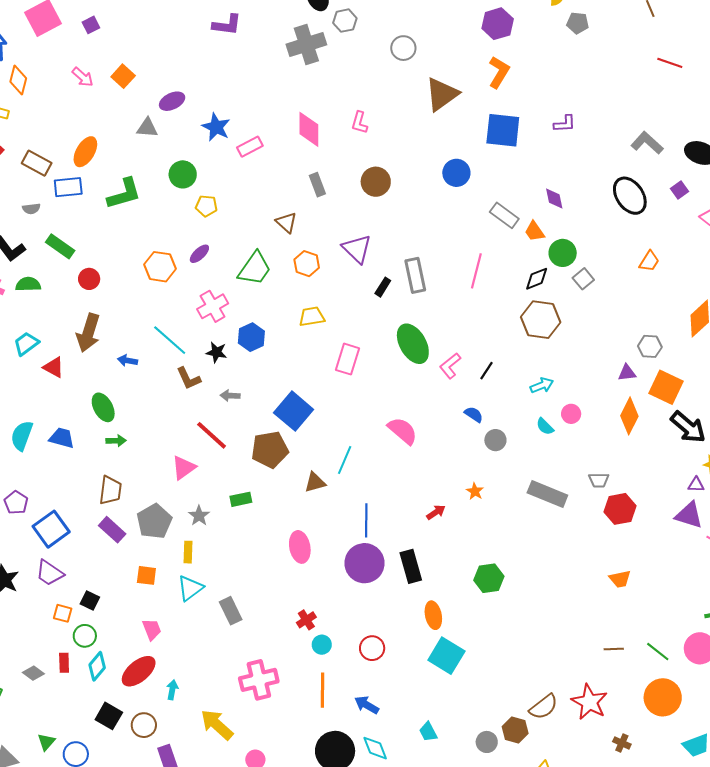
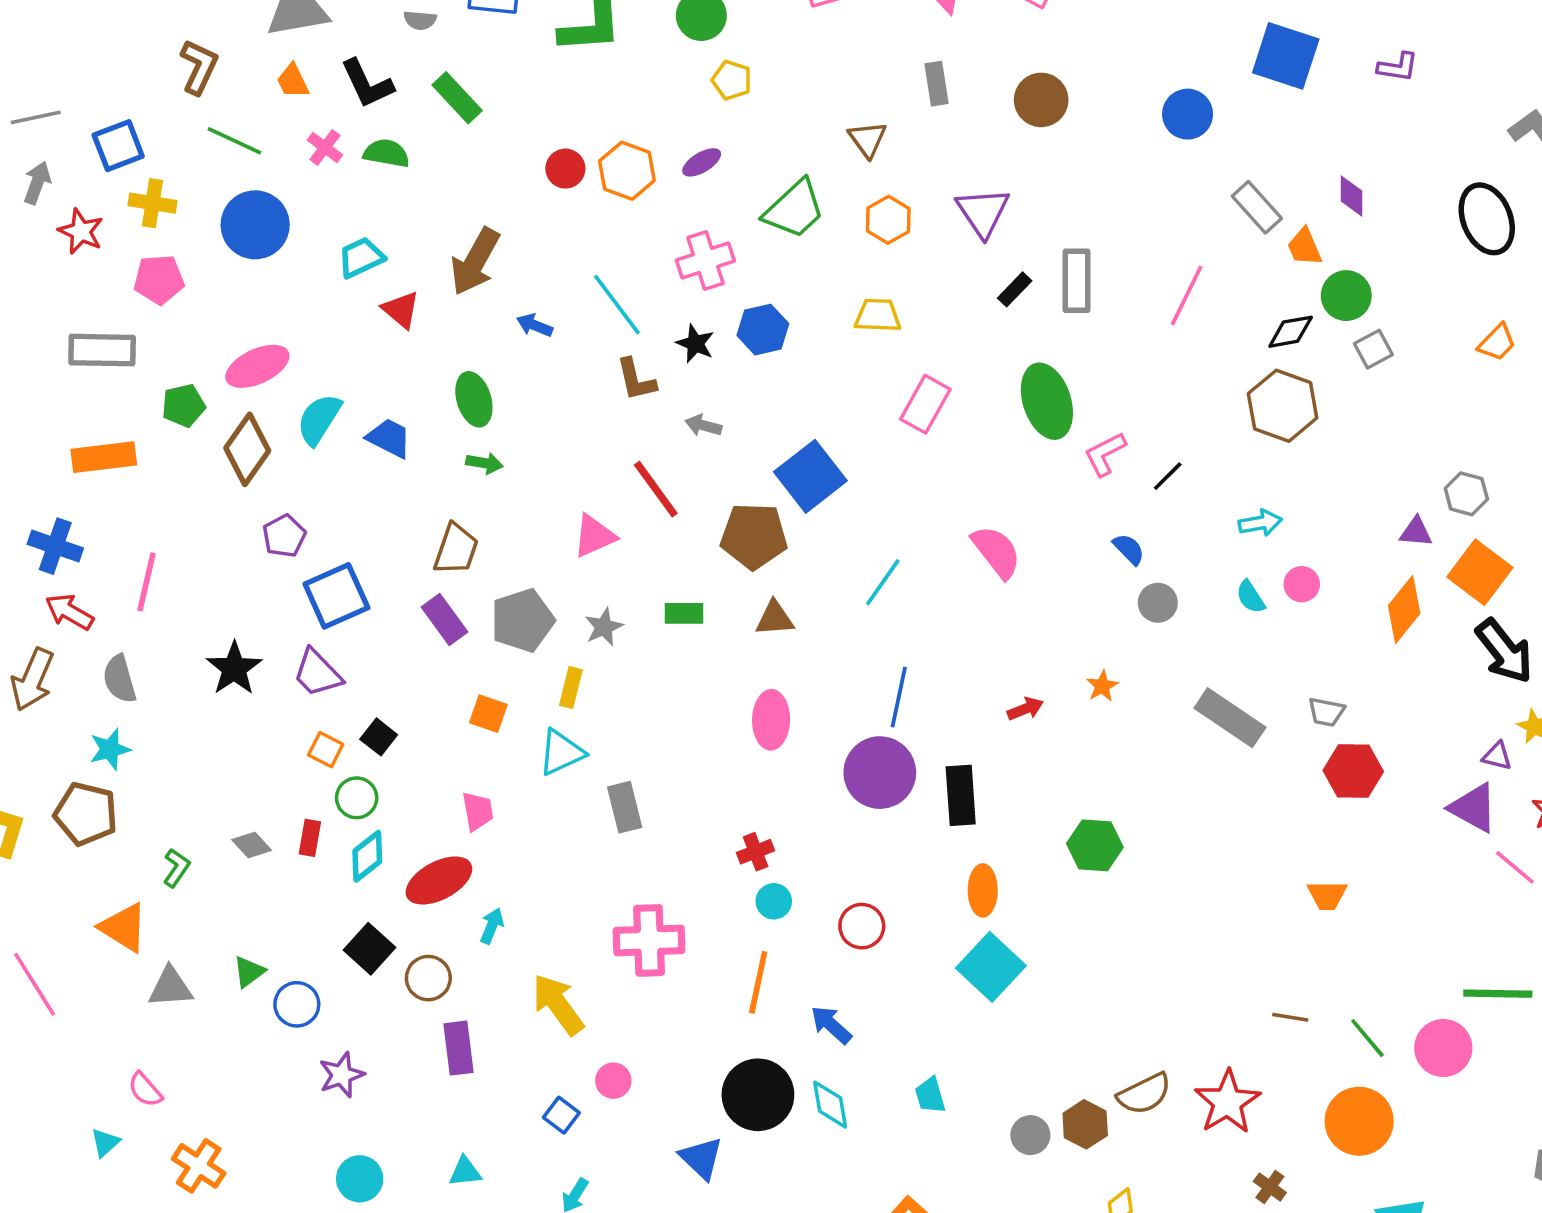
red circle: (89, 279) -> (565, 169), moved
brown triangle: (315, 482) -> (775, 618), moved

